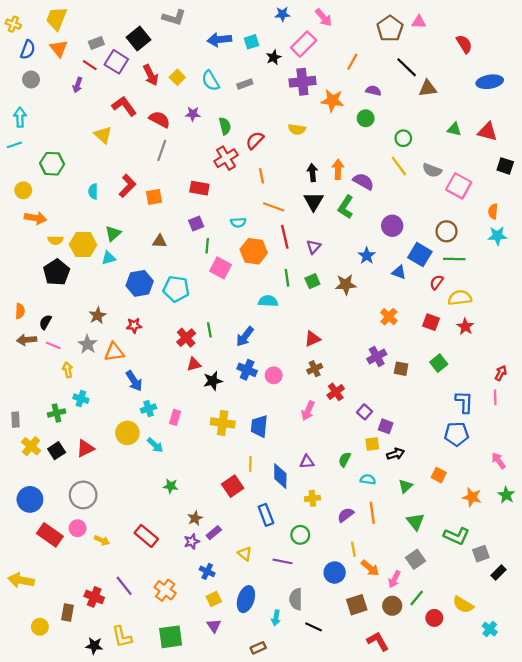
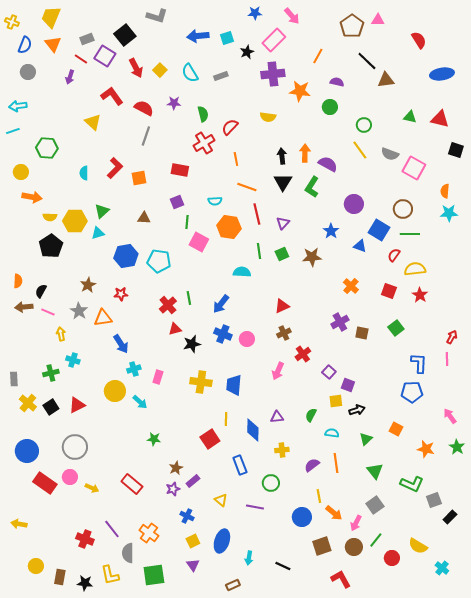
cyan arrow: (20, 117) -> (18, 106), turned -96
yellow arrow: (21, 580) -> (19, 524), size x0.7
gray semicircle: (296, 599) -> (128, 553), moved
brown rectangle: (68, 612) -> (60, 577), moved

